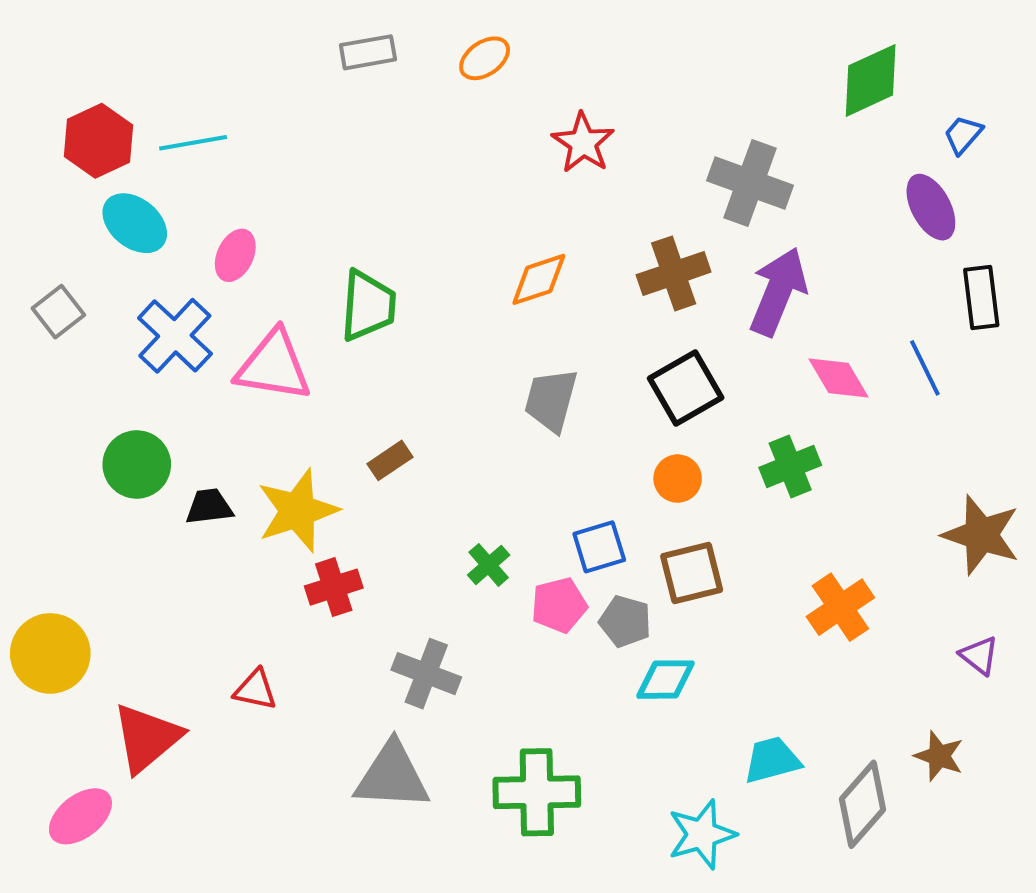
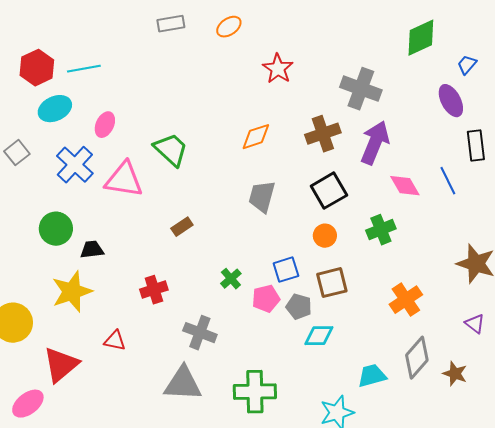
cyan ellipse: (135, 223) -> (55, 109), turned -64
green trapezoid: (368, 306) -> (171, 150), turned -51
yellow star: (298, 511) -> (72, 292), moved
gray diamond: (863, 804) -> (417, 358), moved

